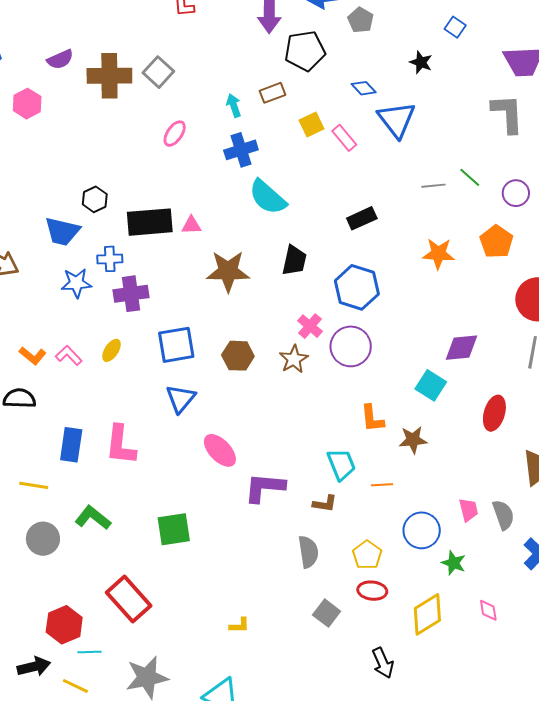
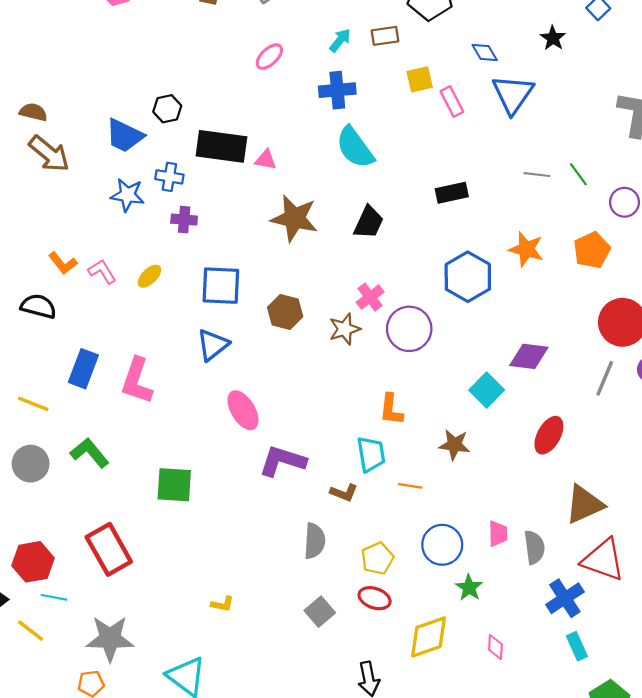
cyan arrow: (234, 105) -> (340, 40), turned 45
blue hexagon: (357, 287) -> (468, 277), moved
purple cross: (131, 294) -> (184, 220), size x0.7
orange L-shape: (372, 418) -> (391, 409), moved

